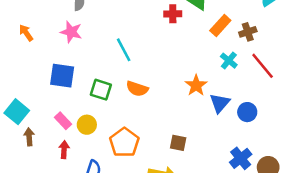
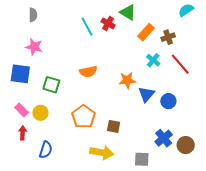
red cross: (173, 14) -> (108, 23), turned 32
pink star: (71, 32) -> (34, 47), moved
cyan line: (124, 50) -> (87, 27), moved
orange star: (196, 85) -> (127, 80), turned 30
orange semicircle: (137, 89) -> (88, 72), moved, turned -30
orange pentagon: (124, 142) -> (84, 117), moved

